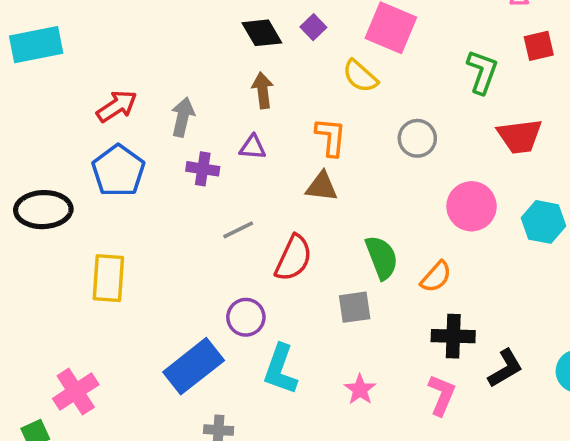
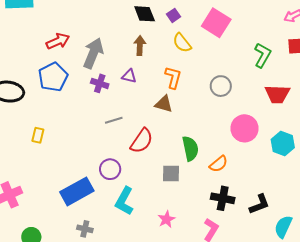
yellow semicircle: (360, 76) -> (182, 43), moved
gray arrow: (183, 117) -> (93, 53), size x1.4
yellow rectangle: (108, 278) -> (38, 135), size x0.6
black L-shape: (505, 368) -> (259, 204), moved

